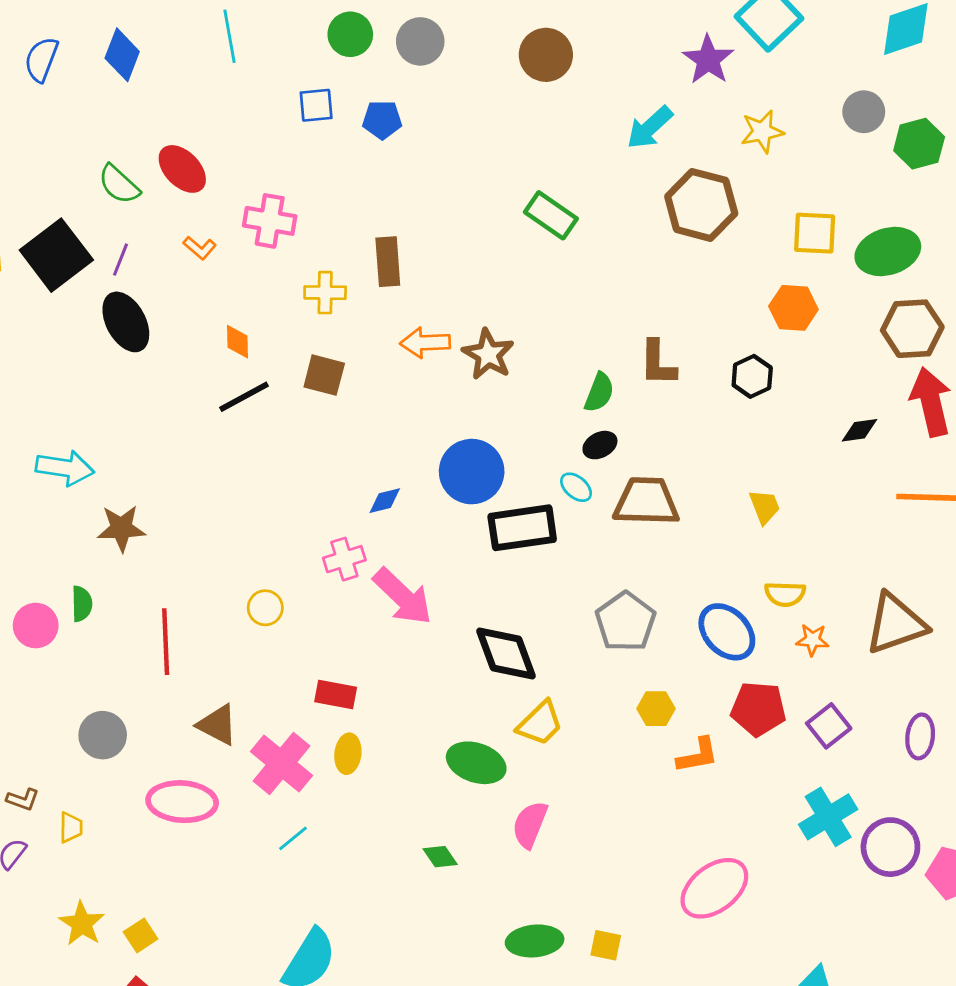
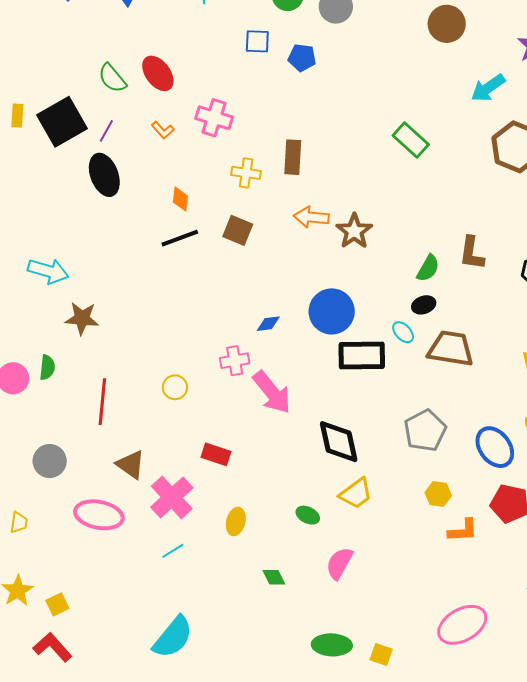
brown circle: (546, 55) -> (447, 24), moved
yellow ellipse: (348, 754) -> (236, 521), moved
green ellipse: (476, 763) -> (308, 515), size x0.6

